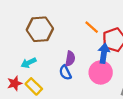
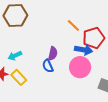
brown hexagon: (40, 29) -> (15, 15), moved
blue arrow: (104, 53) -> (84, 50), turned 90

